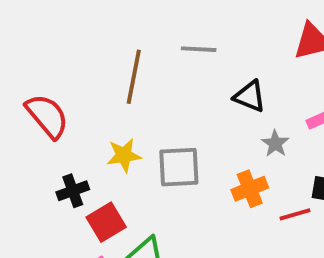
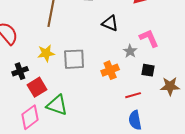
gray star: (275, 144) -> (130, 51), moved
red line: (295, 214) -> (133, 95), moved

